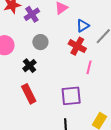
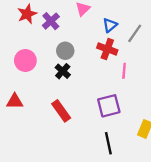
black cross: (29, 66) -> (63, 71), moved

